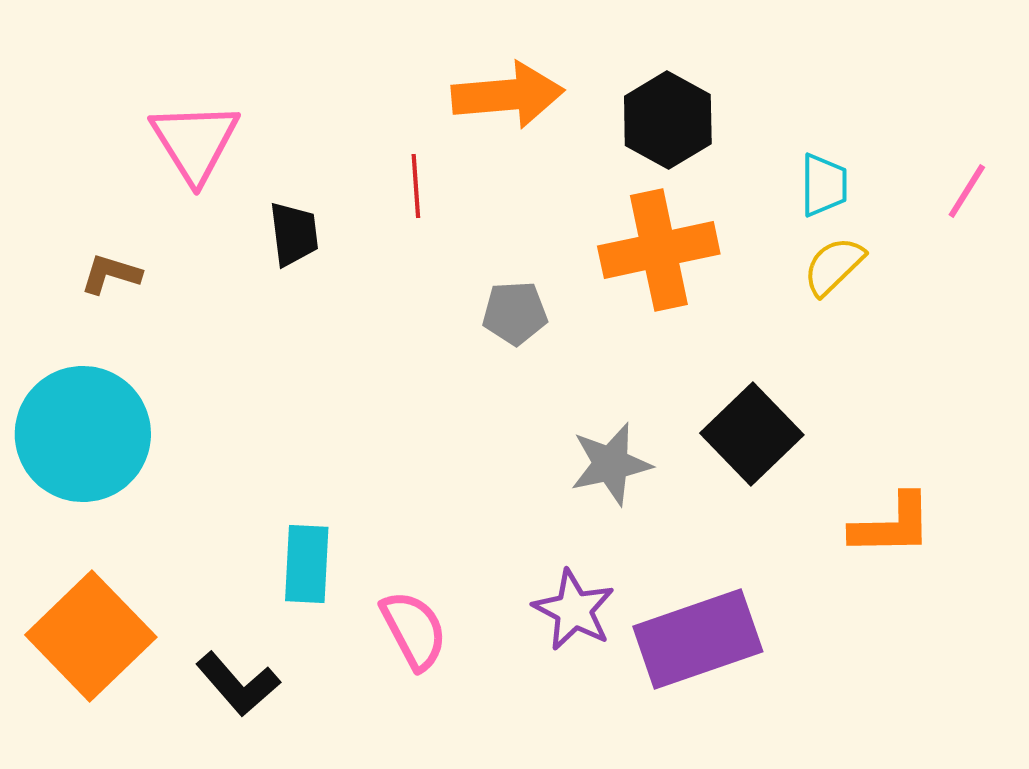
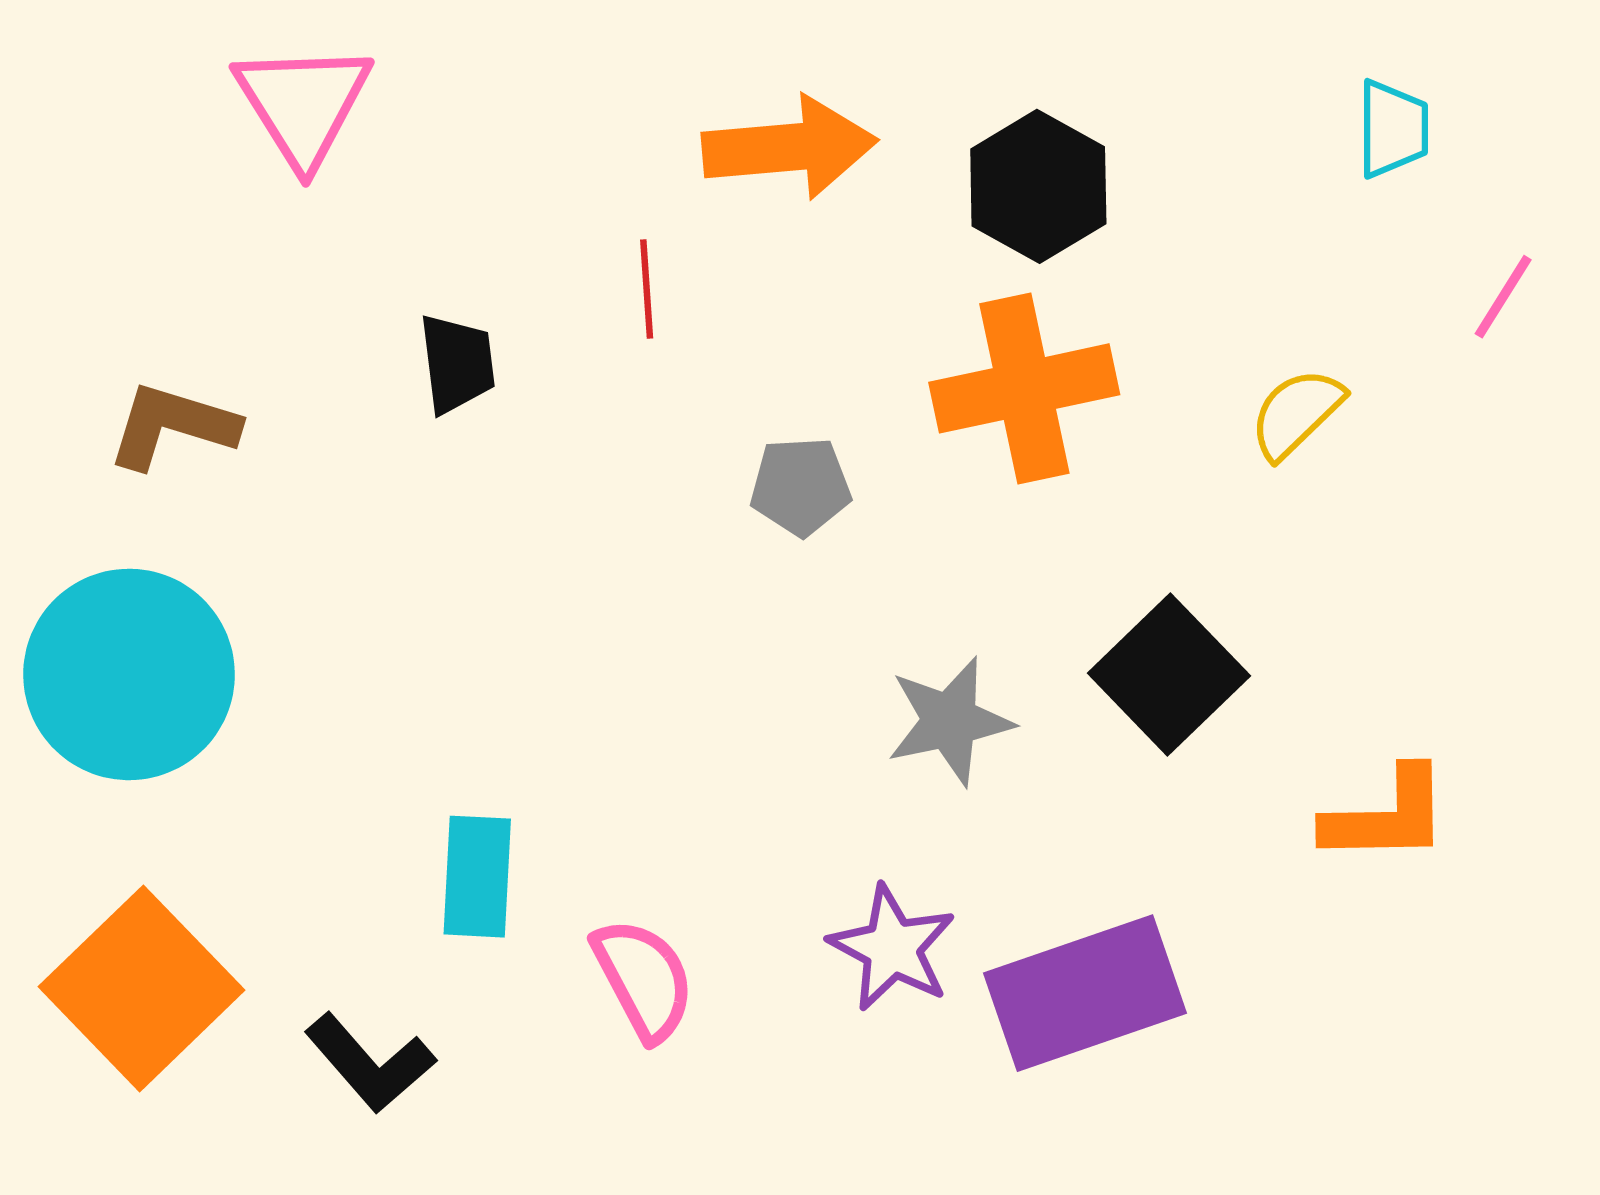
pink triangle: (195, 142) -> (303, 104), moved
cyan trapezoid: (824, 185) -> (1393, 129), moved
brown L-shape: (111, 274) -> (173, 426), size x1.4

